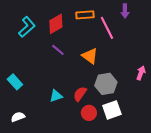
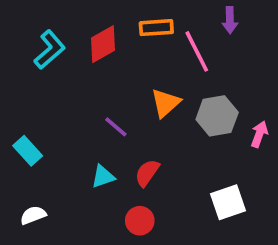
purple line: (58, 50) -> (116, 127), moved
orange triangle: (90, 56) -> (166, 103), turned 42
gray hexagon: (106, 84) -> (217, 116), moved
white square: (112, 110) -> (228, 202), moved
red circle: (89, 113) -> (140, 221), moved

